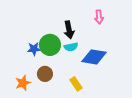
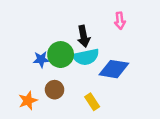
cyan semicircle: (71, 47) -> (86, 57), size x1.5

